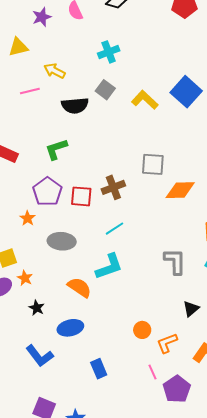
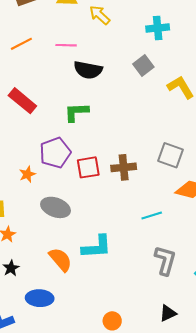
yellow arrow: (55, 71) -> (100, 15), moved
black semicircle: (75, 106) -> (88, 70), moved
red square: (81, 196) -> (88, 167), turned -30
cyan line: (114, 229) -> (152, 216), moved

